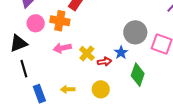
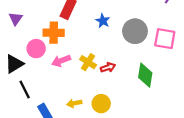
pink circle: (36, 23) -> (36, 49), moved
blue star: (121, 53) -> (103, 21), moved
yellow circle: (101, 89) -> (101, 104), moved

